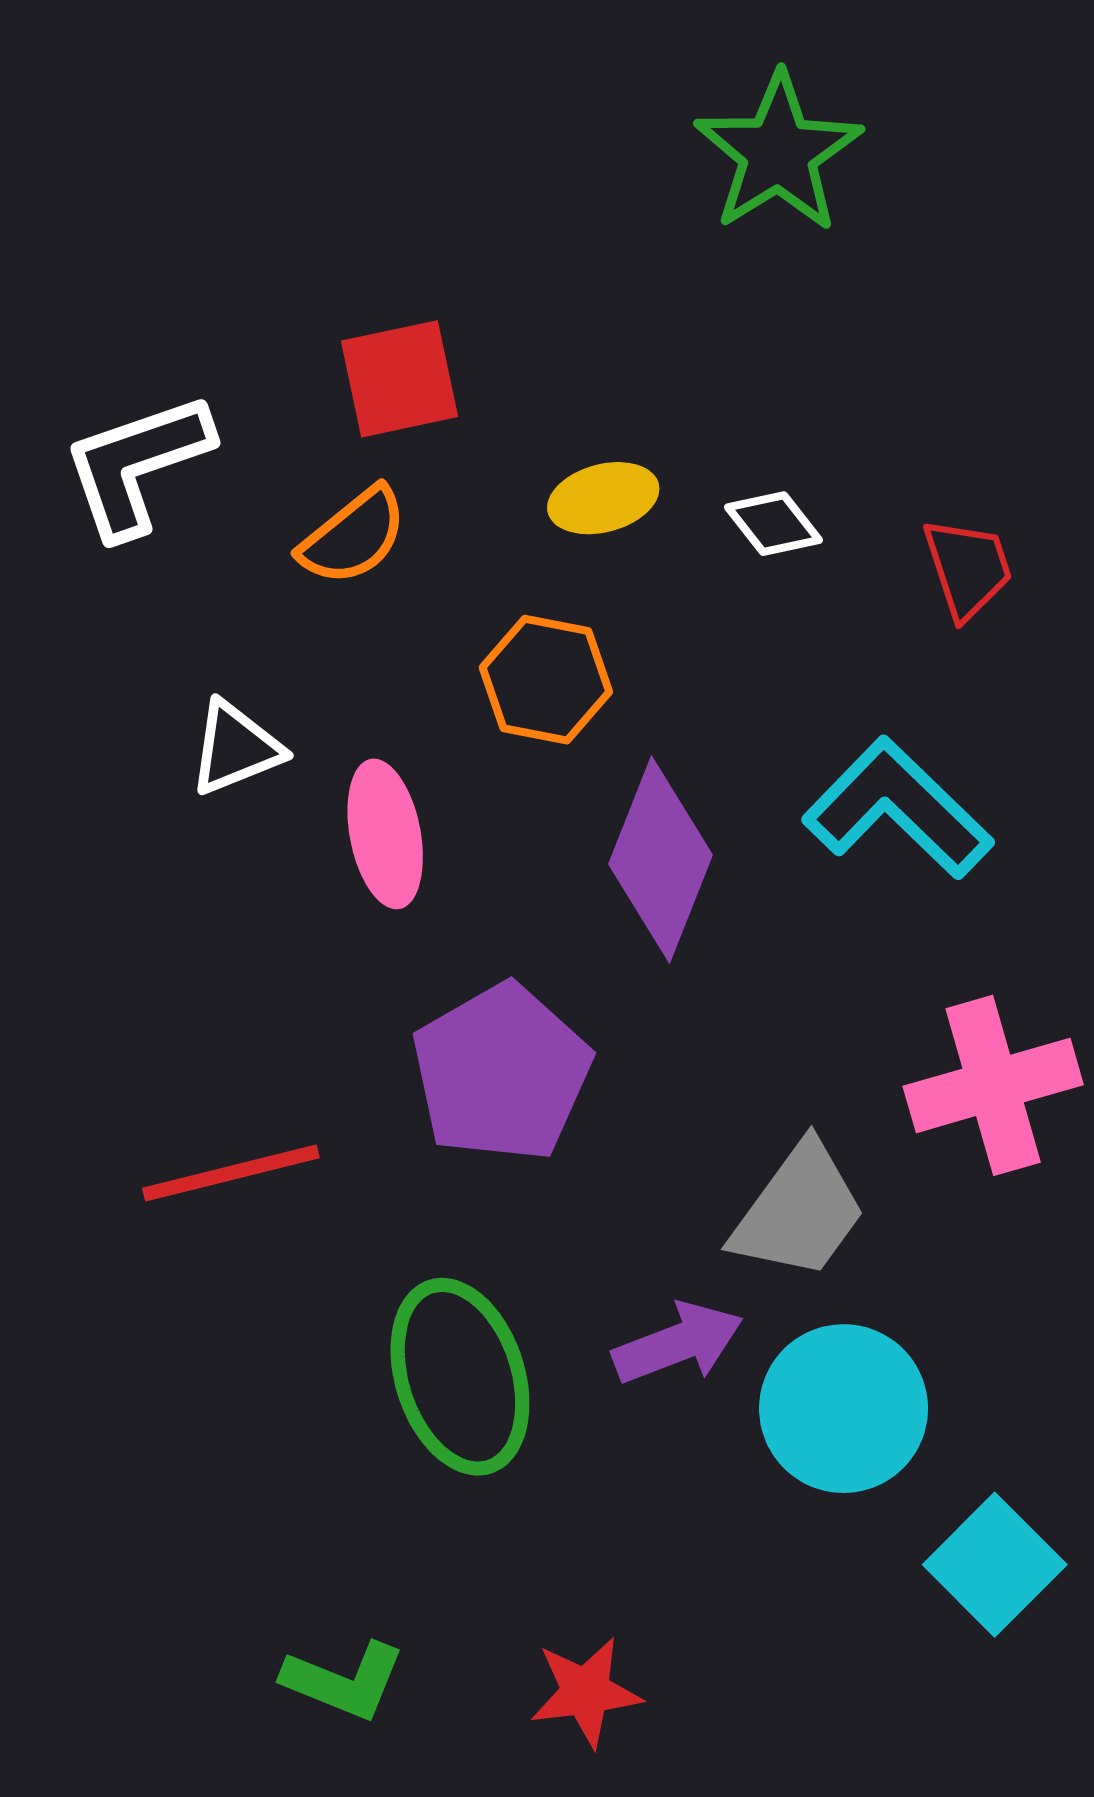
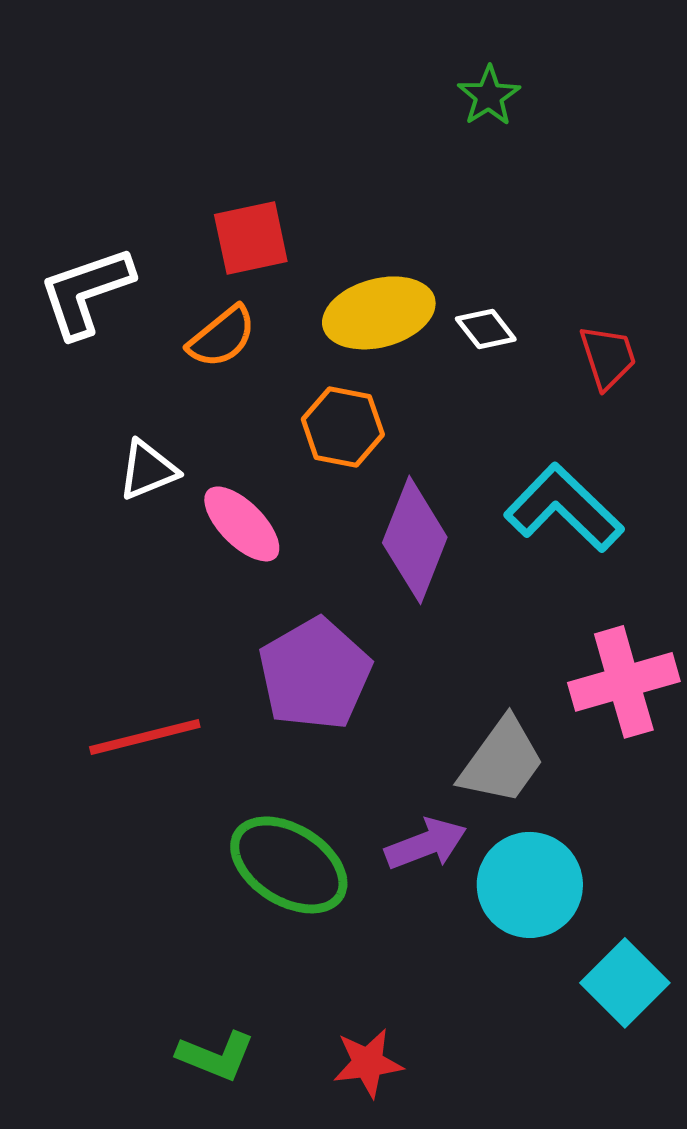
green star: (778, 153) -> (489, 96), size x0.6
yellow ellipse: (603, 498) -> (379, 313), size x1.6
pink ellipse: (385, 834) -> (242, 524), turned -34
green ellipse: (460, 1377) -> (289, 865), turned -40

